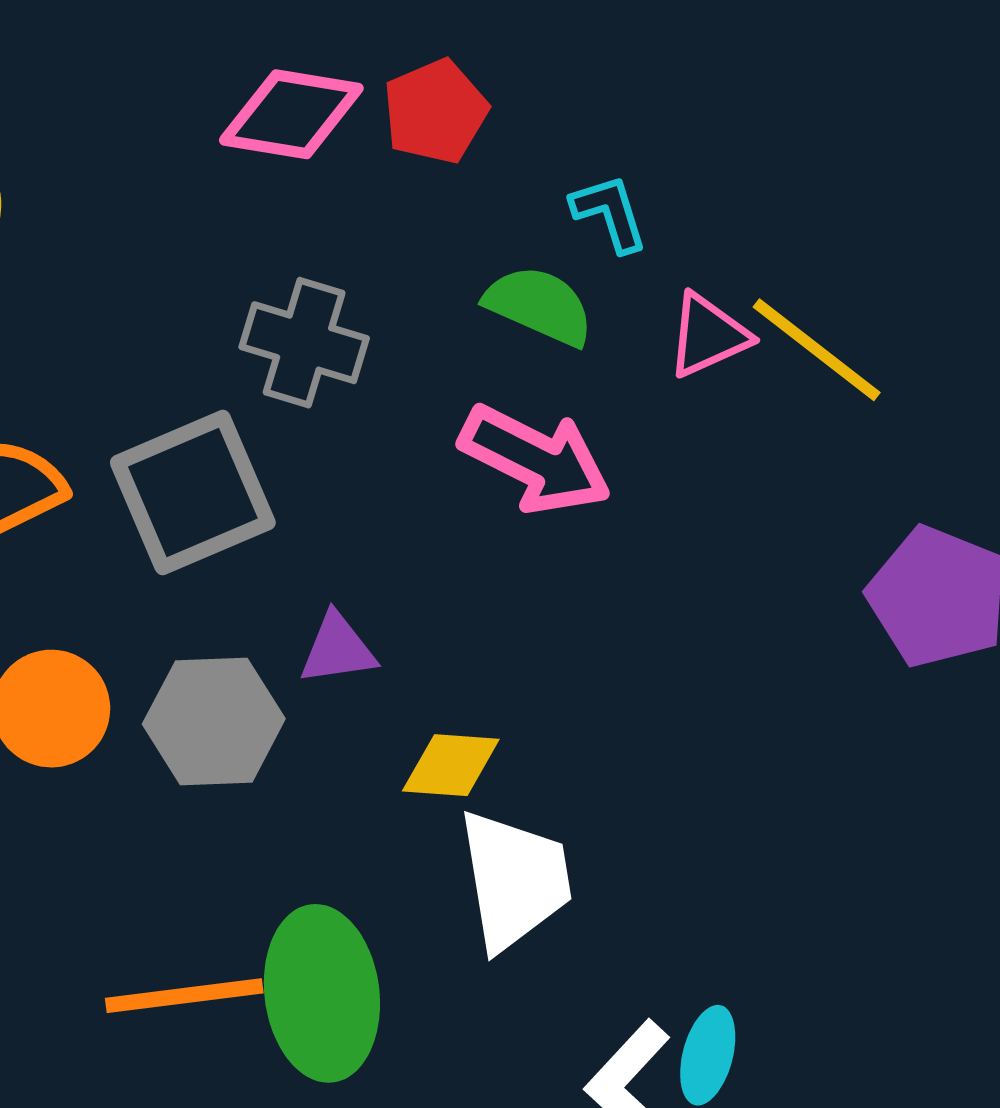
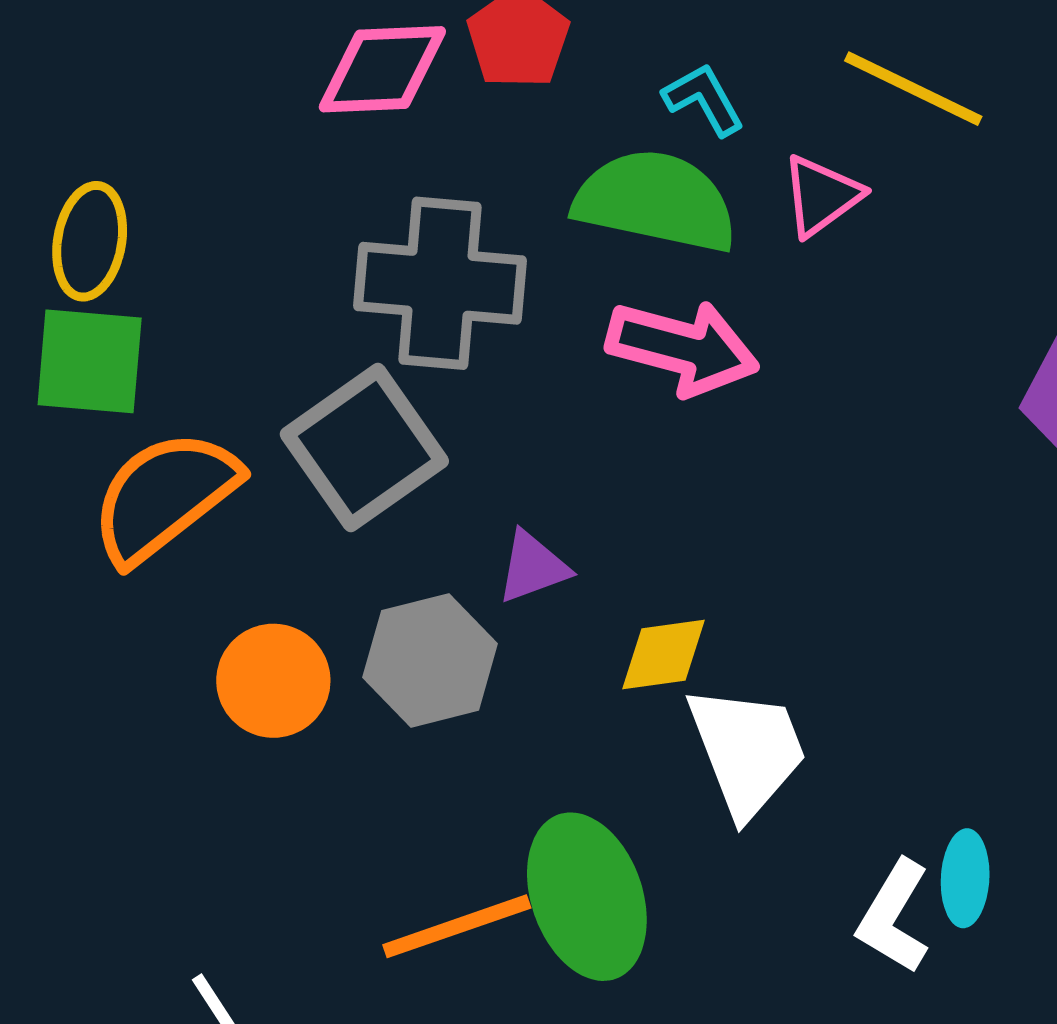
green semicircle: (539, 306) -> (656, 201), size x1.5
gray cross: (304, 343) -> (440, 283), size x1.4
yellow line: (817, 350) -> (913, 89), moved

